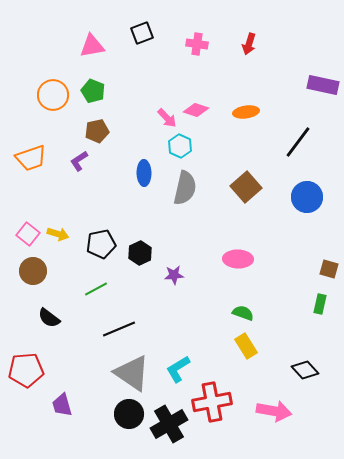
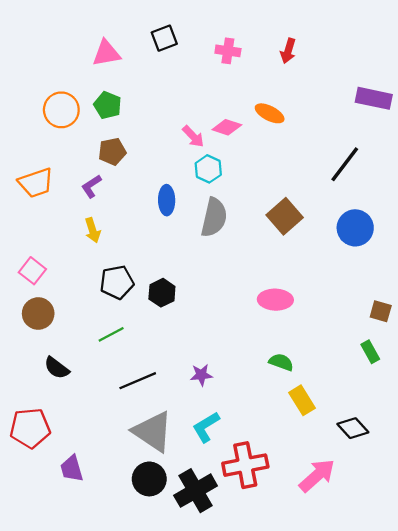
orange ellipse: (246, 112) -> (270, 113), moved, turned 35
yellow arrow: (58, 234) -> (93, 230), moved, turned 55
purple star: (174, 275) -> (201, 375), moved
green rectangle: (320, 304) -> (370, 352), turned -42
yellow rectangle: (246, 346) -> (302, 400), moved
pink arrow: (274, 411) -> (317, 476), turned -52

